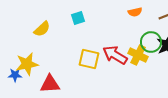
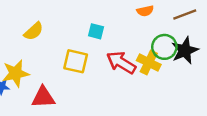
cyan square: (78, 18) -> (96, 31), moved, turned 32
yellow square: (89, 59) -> (76, 61), moved

